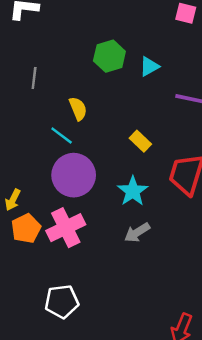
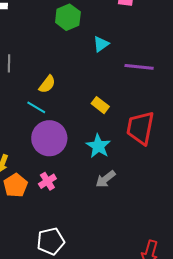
green hexagon: (109, 56) -> (68, 17), moved
yellow semicircle: (78, 109) -> (47, 84), turned 66
pink cross: (66, 228) -> (47, 181), size x0.6

